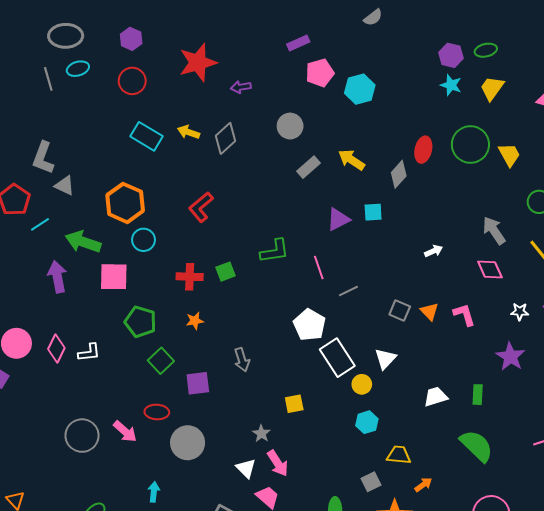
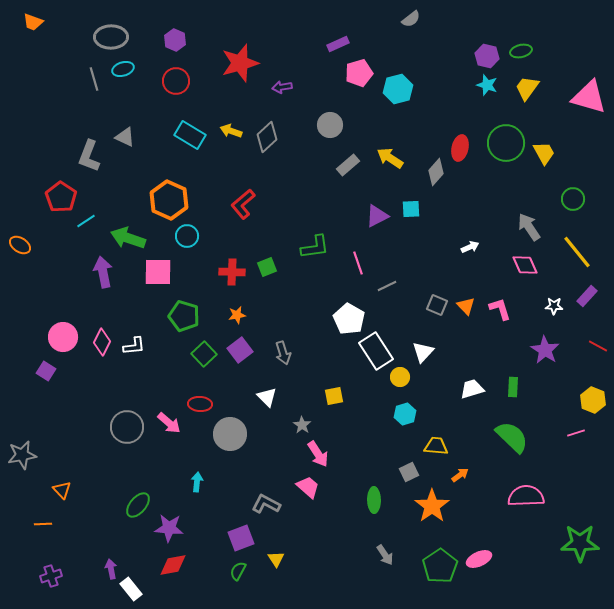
gray triangle: (65, 185) -> (125, 137), moved
purple square: (198, 383) -> (240, 350), moved, turned -30
white triangle: (246, 468) -> (267, 397), moved

